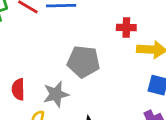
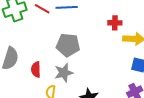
gray pentagon: (83, 62) -> (68, 45), moved

